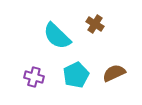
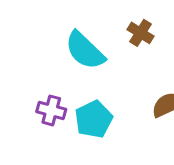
cyan pentagon: (76, 75) -> (94, 119), moved

